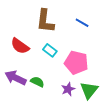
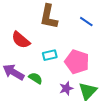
cyan rectangle: (50, 50) -> (50, 55), moved, turned -56

